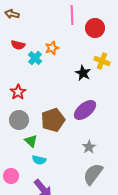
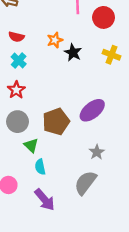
cyan cross: (35, 58) -> (19, 60), moved
black star: (83, 73) -> (73, 53), moved
cyan semicircle: (39, 160) -> (40, 167), turned 64
gray semicircle: (93, 174) -> (85, 183), moved

